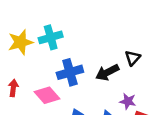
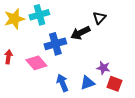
black triangle: (133, 58) -> (99, 18), moved
black arrow: (107, 72) -> (80, 33), moved

